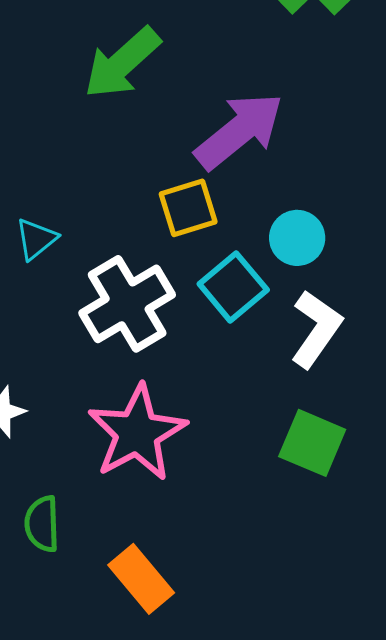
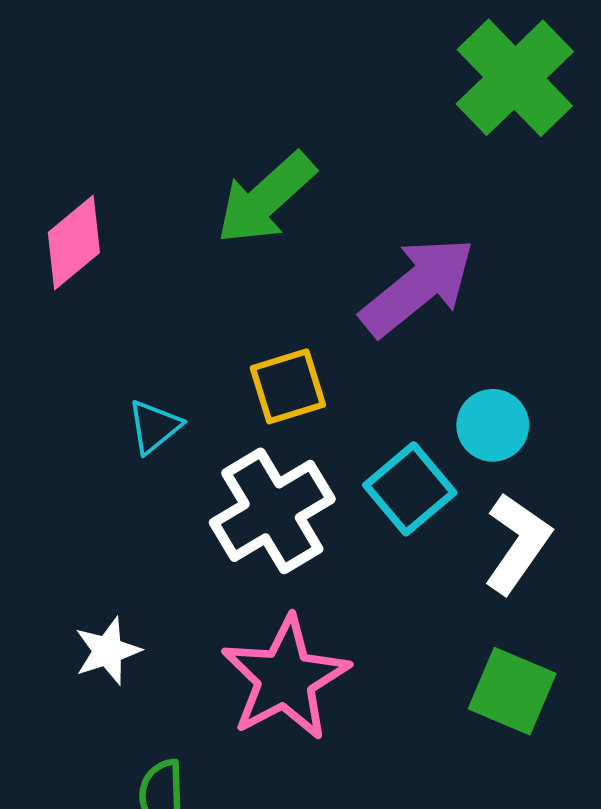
yellow square: (188, 208) -> (288, 386), moved

